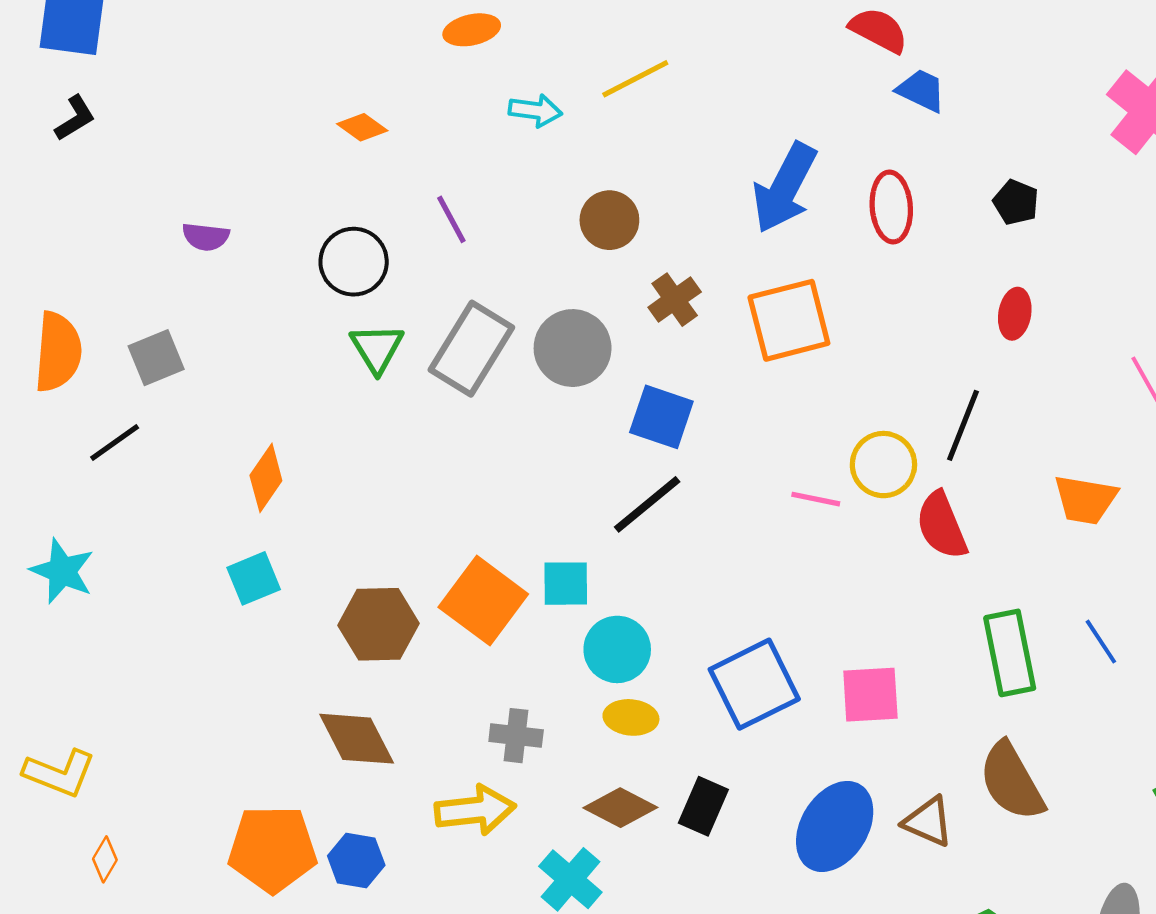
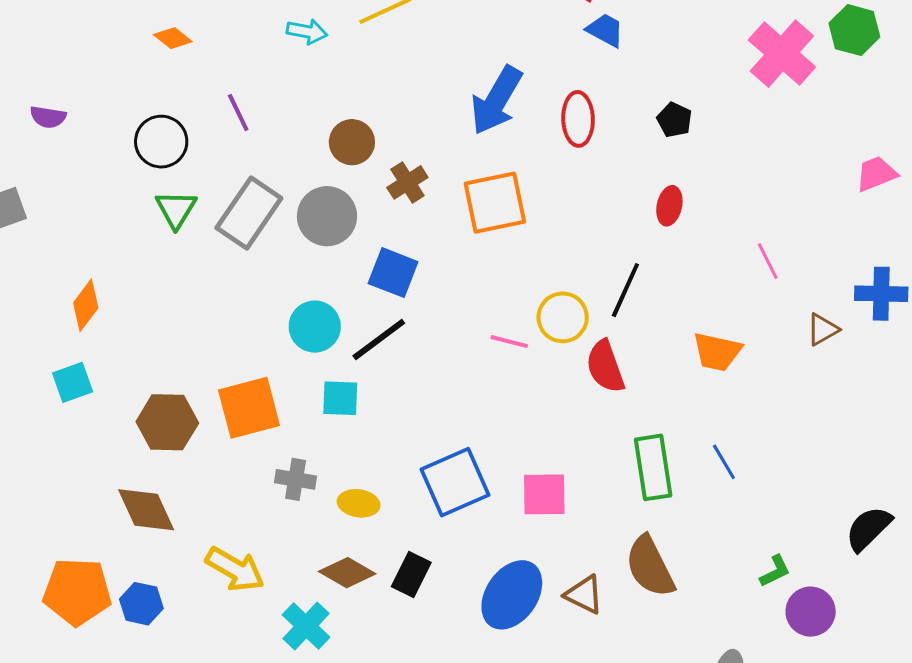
brown circle: (609, 220) -> (352, 142), moved
cyan square: (566, 584) -> (340, 398), moved
orange square: (483, 601) -> (249, 408), turned 36
cyan circle: (617, 649) -> (315, 327), moved
gray cross: (516, 736) -> (296, 479), moved
yellow arrow: (475, 810) -> (235, 569), turned 34

